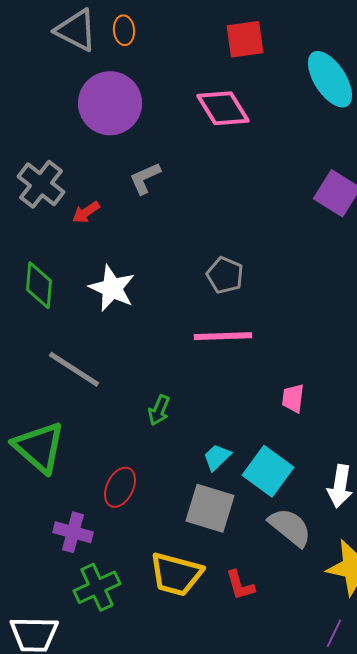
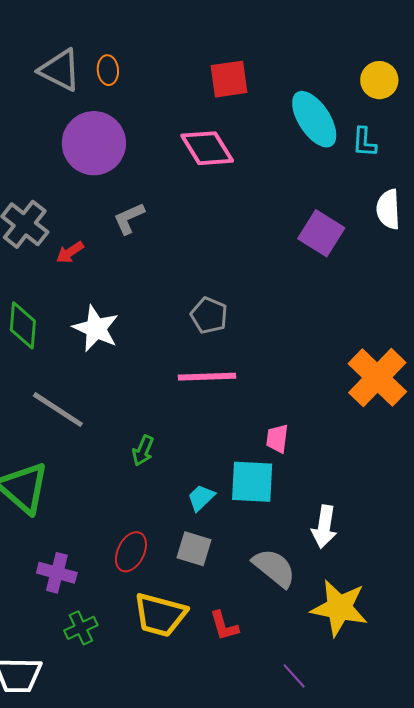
cyan square: (268, 471) -> (252, 482), moved, turned -33
red ellipse: (120, 487) -> (131, 552), moved
gray square: (210, 508) -> (194, 549), size x0.7
green cross: (97, 587) -> (81, 628), size x0.7
purple line: (334, 633) -> (294, 676), moved, turned -68

